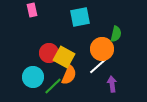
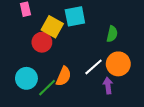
orange circle: (102, 49) -> (118, 64), moved
red circle: (49, 53) -> (42, 42), moved
yellow square: (64, 57) -> (52, 27), moved

